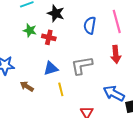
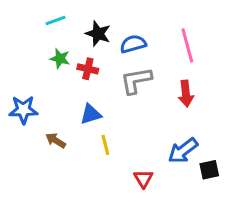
blue semicircle: (90, 25) -> (133, 44), moved, turned 66
gray L-shape: (82, 65) -> (136, 80), moved
blue arrow: (114, 93) -> (183, 151), turned -65

